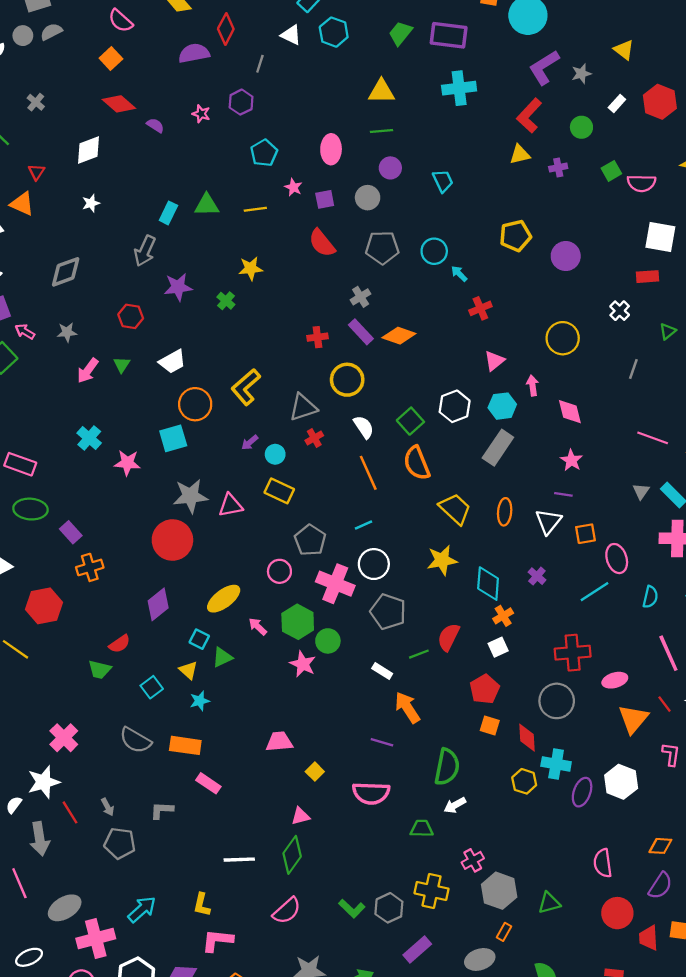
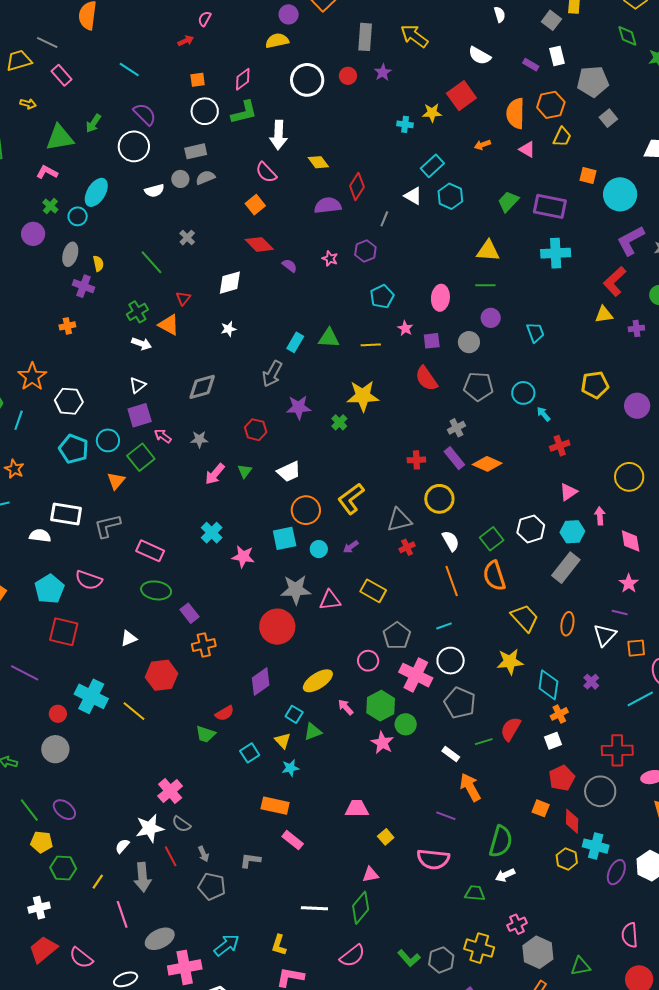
yellow star: (251, 268) -> (363, 396), size x1.5
cyan circle: (275, 454) -> (319, 549), moved
red pentagon: (485, 689) -> (562, 778), moved
gray semicircle: (135, 740) -> (181, 824), moved, size x0.7

